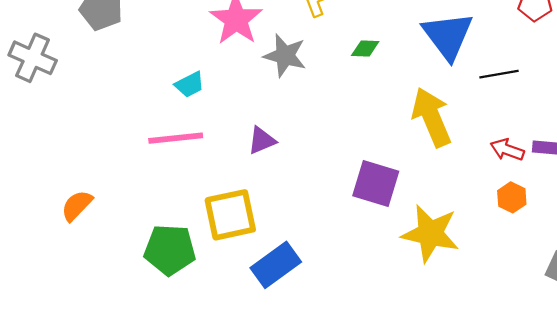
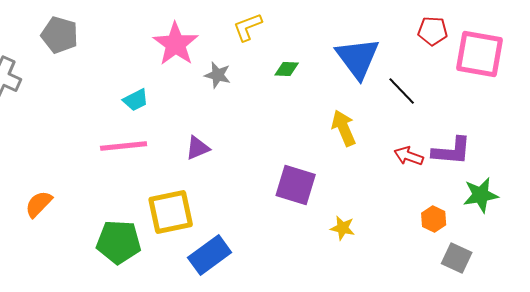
gray star: (285, 55) -> (218, 75), size x0.7
black line: (499, 74) -> (402, 91), turned 56
yellow arrow: (432, 117) -> (344, 128), size x0.7
orange hexagon: (512, 197) -> (434, 219), moved
yellow star: (430, 233) -> (343, 228), size x0.5

